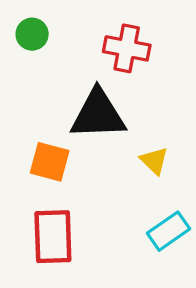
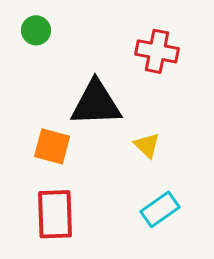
red cross: (127, 48) -> (157, 51), moved

